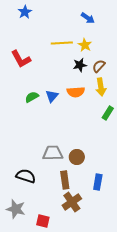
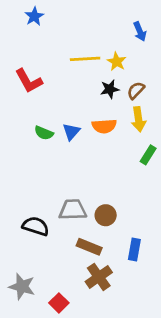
blue arrow: (88, 18) -> (140, 31), moved, turned 32
green semicircle: (32, 97) -> (44, 133), turned -128
black semicircle: (26, 176) -> (36, 226), moved
brown rectangle: (65, 180) -> (89, 247), turned -60
red square: (43, 221) -> (59, 303), turned 32

